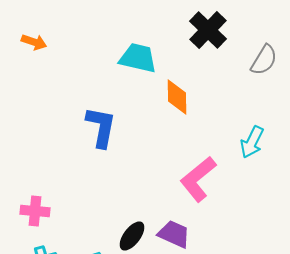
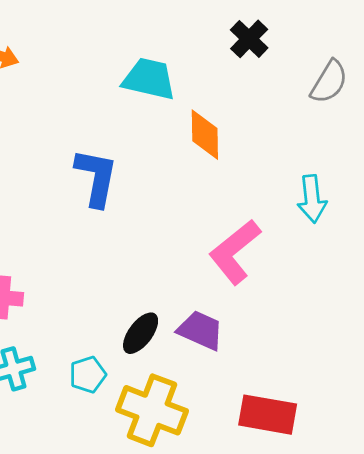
black cross: (208, 30) -> (249, 39), size x0.7
cyan arrow: (252, 142) -> (312, 199), turned -32

